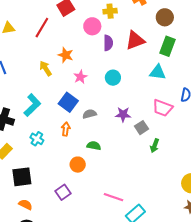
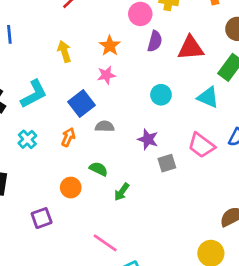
orange star: (66, 55) -> (110, 46), moved
cyan circle: (113, 78) -> (161, 95), moved
green arrow: (155, 146) -> (122, 192), moved

